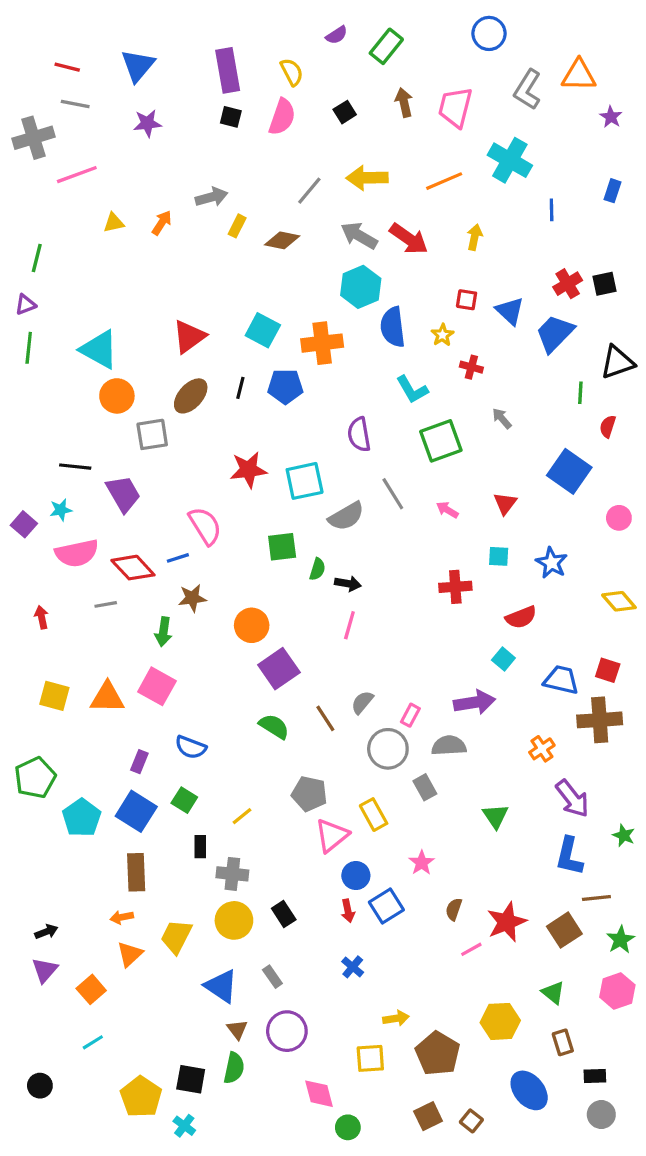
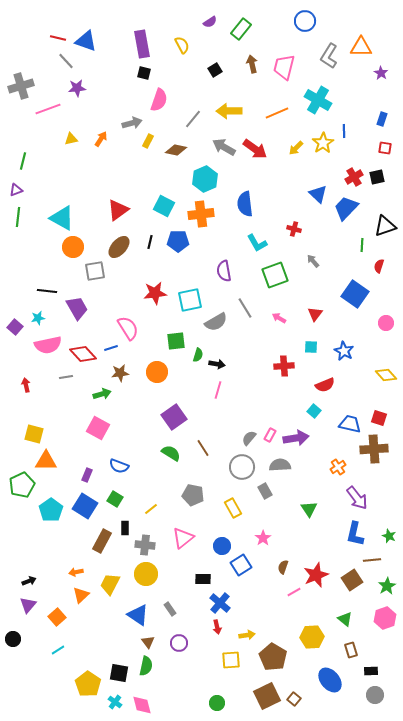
blue triangle: (138, 66) -> (86, 41), turned -50
red line: (67, 67) -> (58, 38), moved
gray line: (75, 104) -> (66, 61), moved, turned 36
pink semicircle: (282, 117) -> (159, 100), moved
purple star: (147, 123) -> (77, 88), moved
yellow arrow: (475, 237) -> (296, 148), turned -147
cyan hexagon: (361, 287) -> (205, 179), moved
red square: (467, 300) -> (385, 148), moved
yellow star: (442, 335) -> (323, 143), moved, size x1.5
orange circle: (252, 625) -> (157, 372), moved
green arrow: (163, 632) -> (102, 394), turned -114
orange triangle: (107, 697) -> (46, 461), moved
gray semicircle: (362, 702) -> (249, 438), moved
pink rectangle: (410, 715) -> (270, 435), moved
pink triangle: (332, 835) -> (183, 538), moved
green star: (624, 835) -> (389, 536), moved
brown rectangle: (136, 872) -> (102, 541), moved, turned 30
red arrow: (348, 911) -> (217, 627), moved
black rectangle: (284, 914) -> (203, 579), moved, turned -56
blue cross: (353, 967) -> (220, 603), size x1.5
purple circle: (287, 1031) -> (179, 643), size x0.7
black circle: (40, 1086) -> (13, 639), moved
pink diamond: (319, 1094) -> (142, 705), moved
brown square: (428, 1116) -> (267, 696), size x1.5

